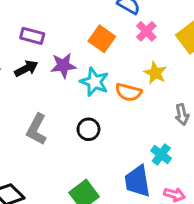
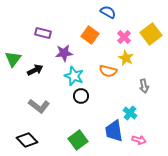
pink cross: (146, 31) -> (124, 37), moved
black arrow: (26, 68) -> (35, 70), moved
cyan star: (94, 82) -> (74, 76), moved
gray L-shape: (37, 129) -> (39, 106), moved, turned -80

